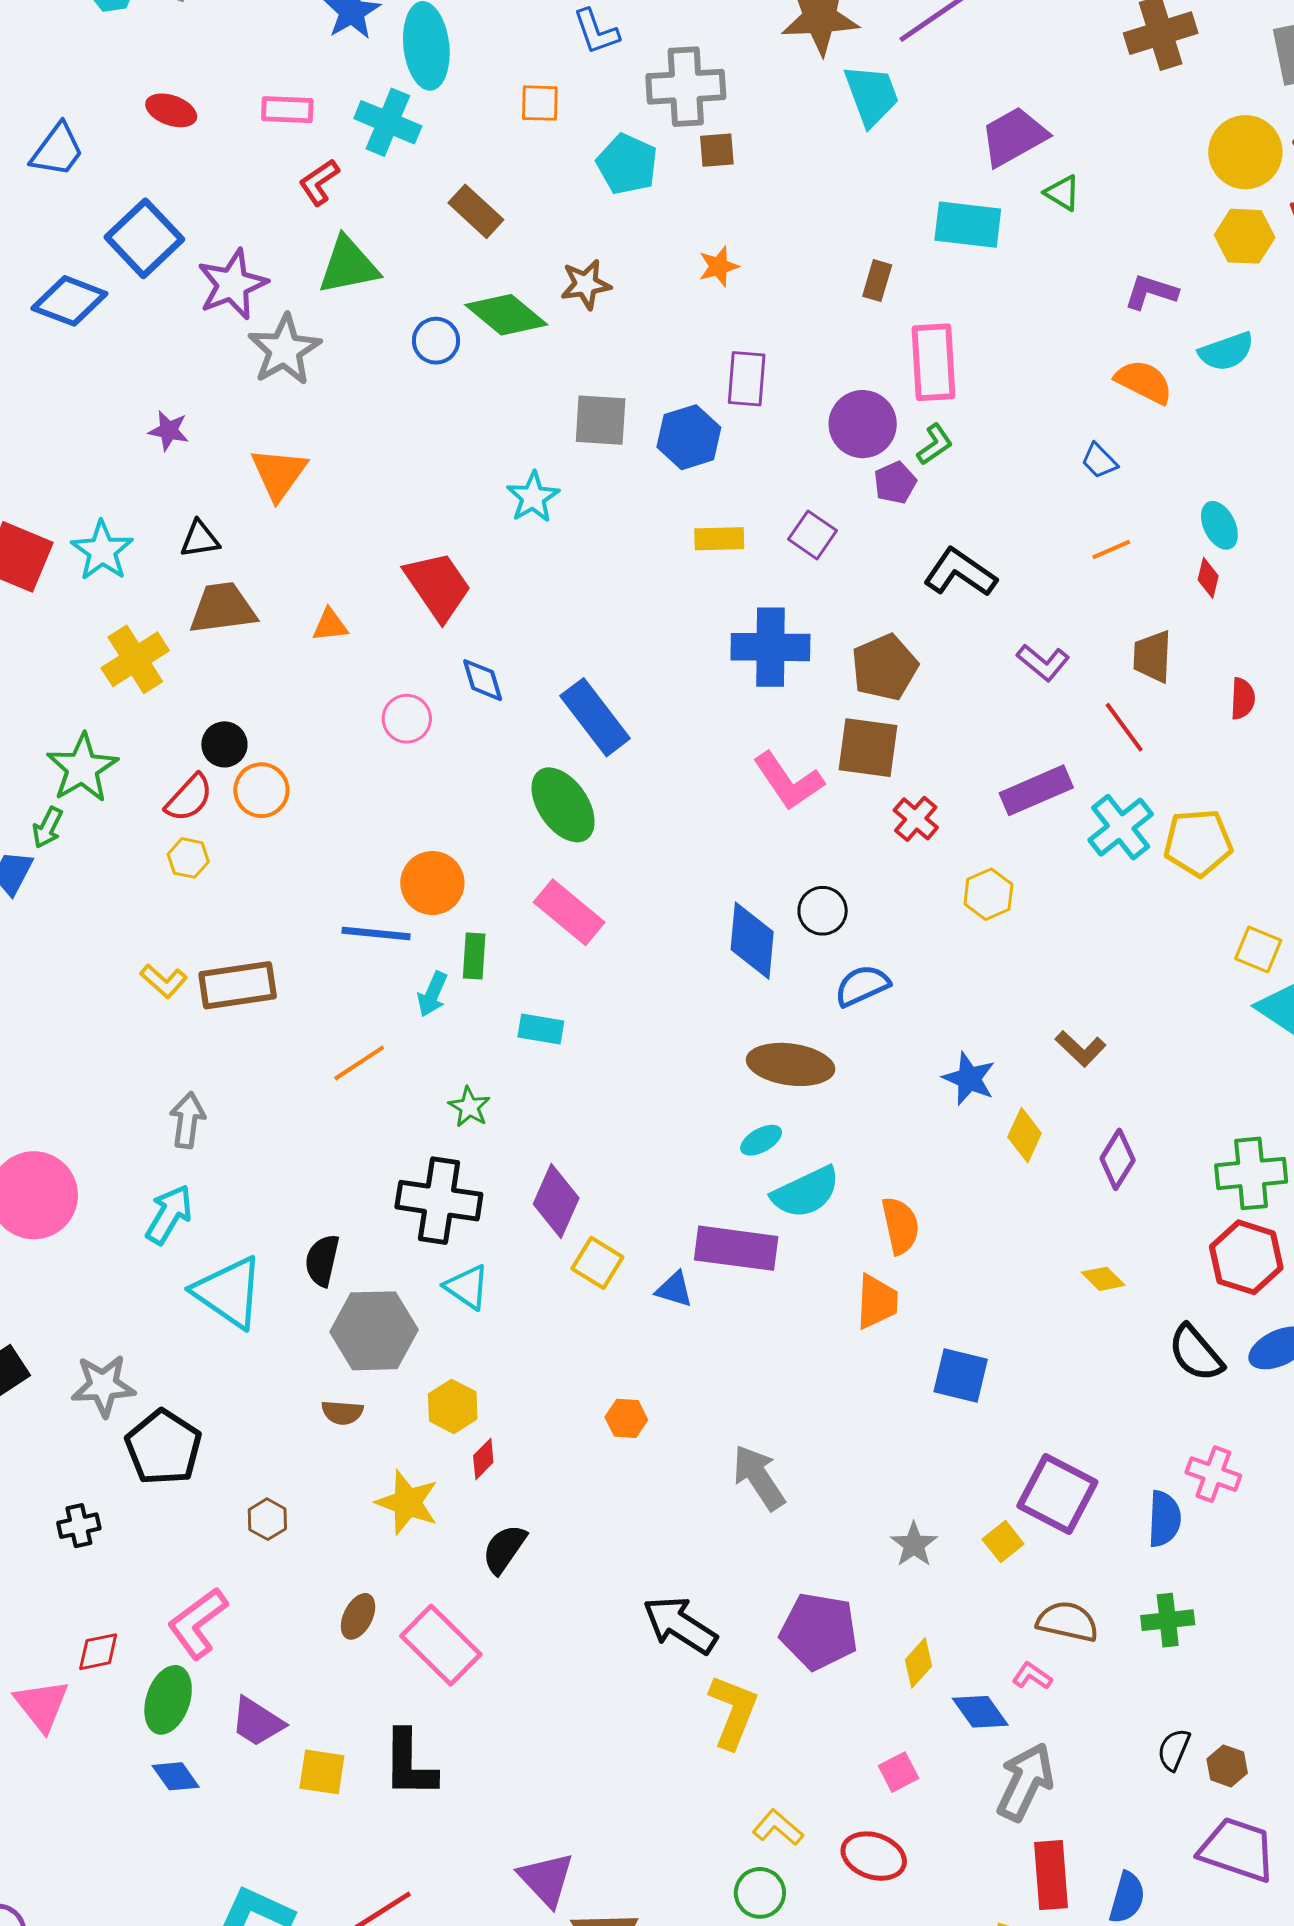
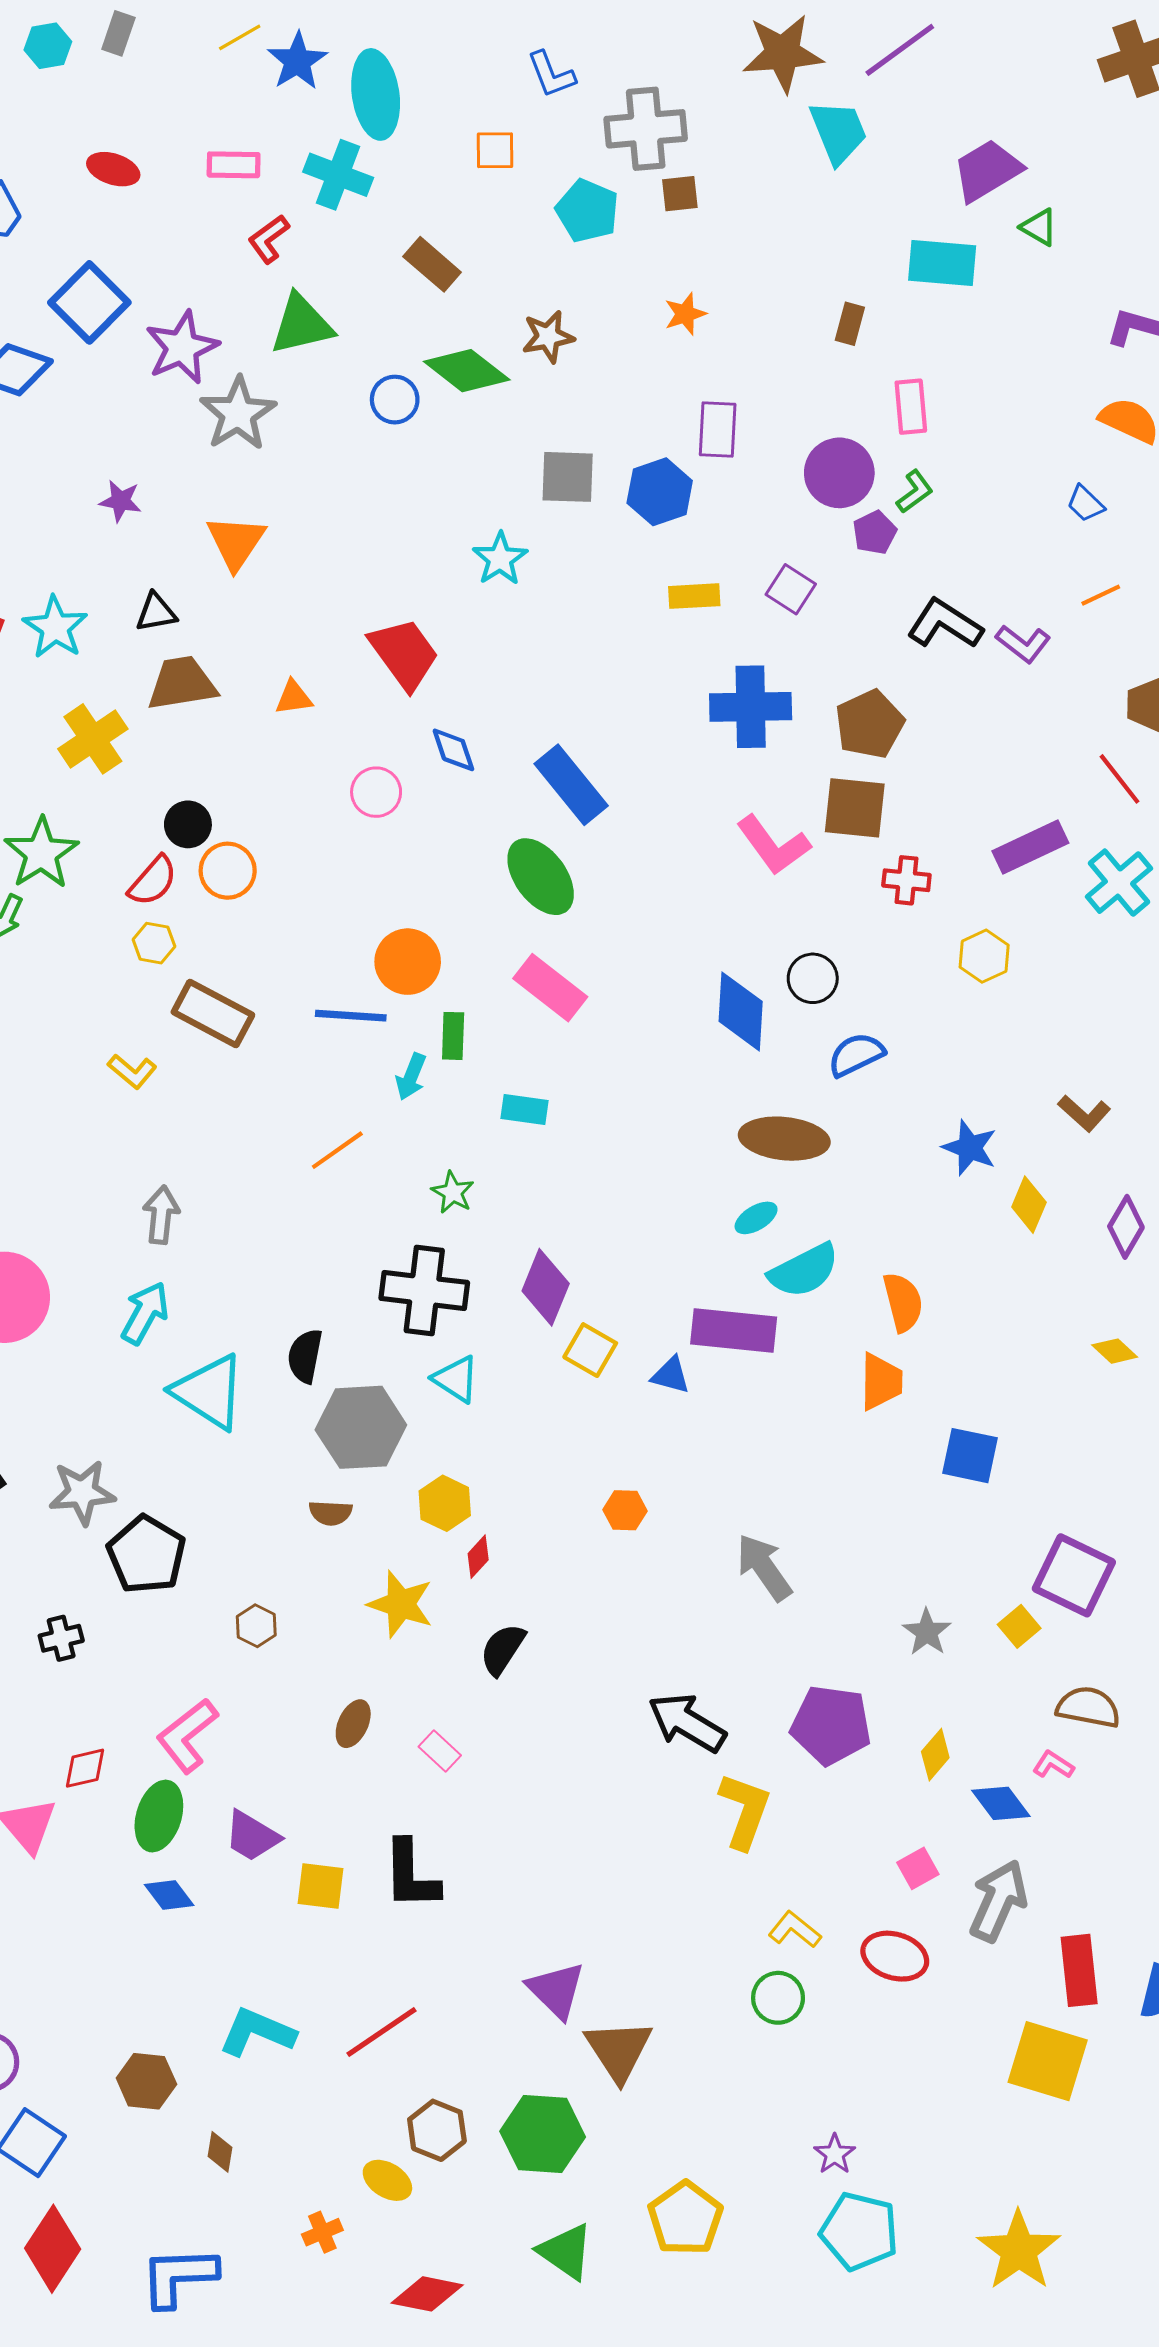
pink rectangle: (934, 362) -> (911, 407), size x0.7
purple L-shape: (1043, 662) -> (1023, 644), moved
red cross: (916, 819) -> (906, 880), turned -33
brown rectangle: (238, 985) -> (213, 1013), moved, turned 38
pink rectangle: (441, 1645) -> (440, 1751), size x0.5
gray arrow: (1025, 1782) -> (998, 1901), moved

